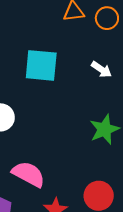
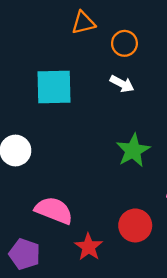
orange circle: (107, 18) -> (124, 43), moved

